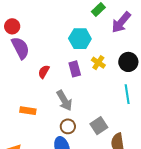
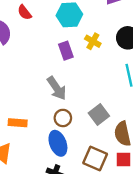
red semicircle: (44, 72) -> (24, 12), moved, turned -64
orange rectangle: (28, 111) -> (18, 123), moved

